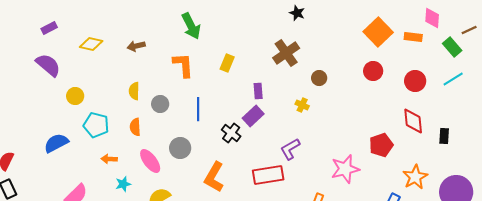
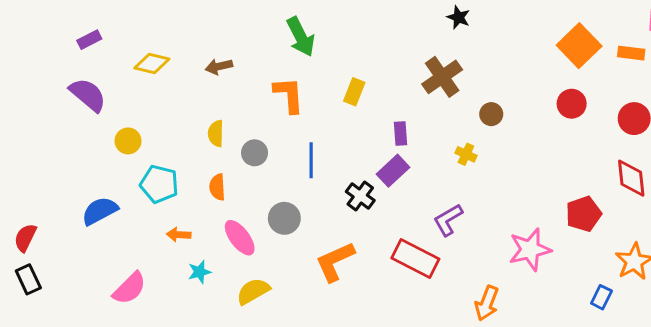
red rectangle: (268, 175) -> (415, 259), turned 36
orange L-shape: (214, 177) -> (335, 261), turned 36

